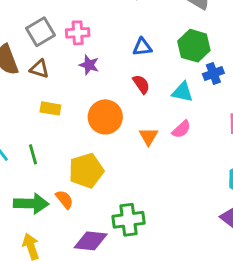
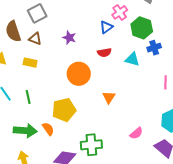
pink cross: (78, 33) -> (120, 12), moved, turned -35
blue triangle: (142, 47) -> (106, 27), turned -32
red semicircle: (141, 84) -> (104, 53), turned 112
yellow rectangle: (50, 108) -> (30, 63), moved
pink semicircle: (181, 129) -> (136, 133), moved
orange triangle: (149, 136) -> (109, 97), moved

